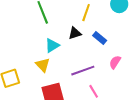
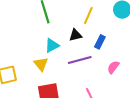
blue rectangle: (100, 38) -> (100, 42), turned 72
purple line: (83, 71) -> (80, 60), moved

